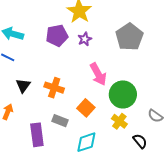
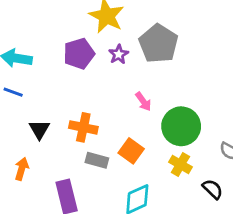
gray pentagon: (129, 37) -> (158, 44), moved
pink arrow: (98, 74) -> (143, 102), size x0.6
gray rectangle: (60, 121) -> (97, 160), moved

